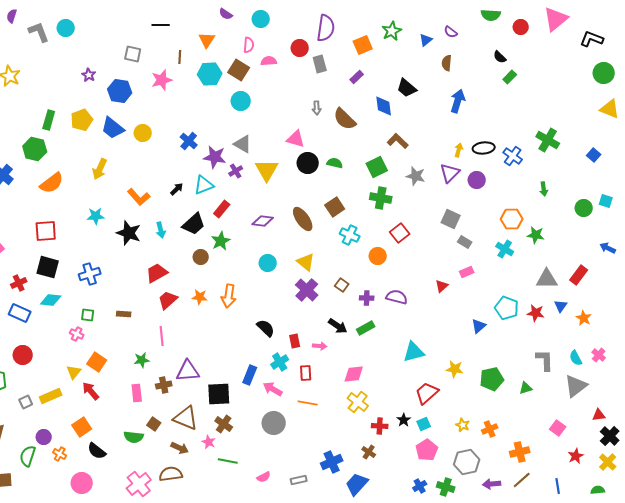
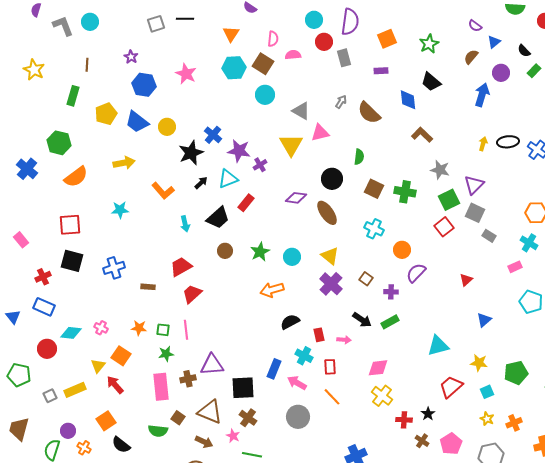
cyan circle: (261, 19) -> (314, 20), moved
green star: (392, 31) -> (429, 44), moved
blue triangle: (426, 40) -> (494, 42), moved
gray square: (133, 54) -> (156, 24), moved, turned -30
brown line: (180, 57) -> (87, 65), moved
brown semicircle: (447, 63) -> (471, 57), turned 35
purple star: (89, 75) -> (131, 57), moved
purple rectangle: (357, 77) -> (381, 71), turned 40
pink star: (162, 80) -> (186, 74), turned -30
gray arrow: (317, 108) -> (341, 102), turned -144
green rectangle: (49, 120) -> (73, 96), moved
pink triangle: (296, 139) -> (320, 133), turned -30
gray triangle: (243, 144) -> (301, 111), moved
black circle: (308, 163) -> (332, 179), moved
green semicircle: (335, 163) -> (359, 157), turned 84
green square: (377, 167) -> (449, 200), moved
yellow arrow: (100, 169) -> (124, 163), turned -125
yellow triangle: (267, 170) -> (291, 145), moved
purple triangle: (450, 173) -> (474, 185), moved
purple circle: (477, 180) -> (501, 73), moved
brown square: (335, 207) -> (374, 189), moved, turned -30
purple diamond: (263, 221) -> (296, 198), moved
black star: (129, 233) -> (191, 153), moved, turned 30
red square: (400, 233) -> (444, 227), moved
green star: (221, 241) -> (260, 252), moved
pink rectangle: (467, 272) -> (515, 267), moved
orange arrow: (229, 296) -> (272, 290), moved, turned 65
orange star: (200, 297) -> (139, 328), moved
purple semicircle: (397, 297) -> (416, 273), moved, turned -60
cyan diamond: (51, 300) -> (71, 333), moved
brown rectangle: (124, 314) -> (148, 287), moved
green square: (88, 315) -> (163, 330), moved
blue triangle: (479, 326) -> (484, 320), moved
black semicircle: (266, 328) -> (290, 322), turned -72
cyan cross: (280, 362) -> (304, 356), turned -30
pink rectangle: (137, 393) -> (161, 387), size x1.5
orange line: (308, 403) -> (332, 397), turned 36
cyan square: (424, 424) -> (487, 392), moved
brown cross: (369, 452) -> (422, 441), moved

